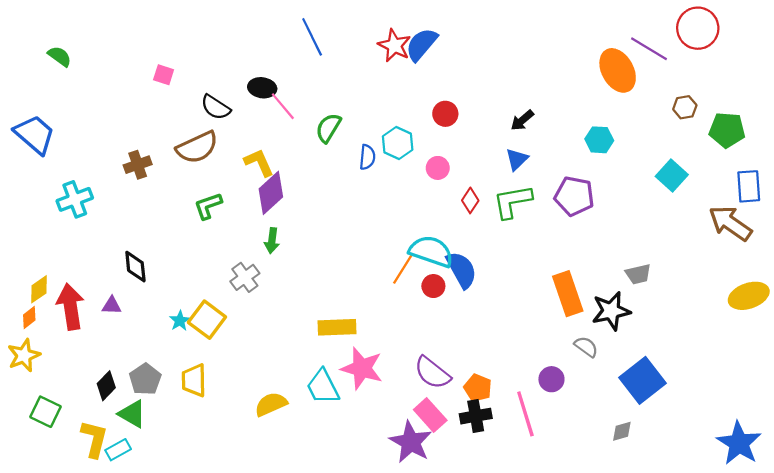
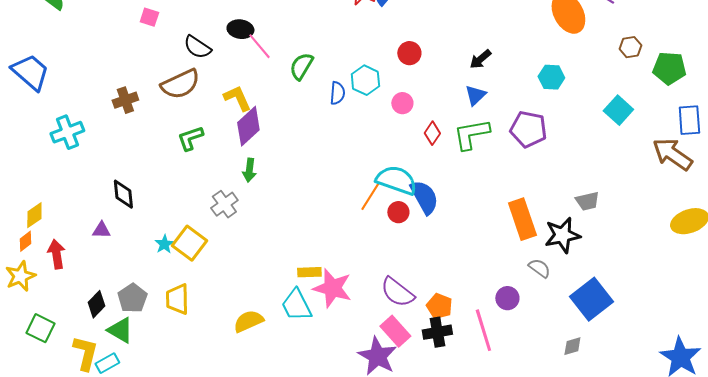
red arrow: (70, 307) -> (56, 254), moved, size x0.7
yellow rectangle: (337, 327) -> (309, 272), moved, size x0.7

